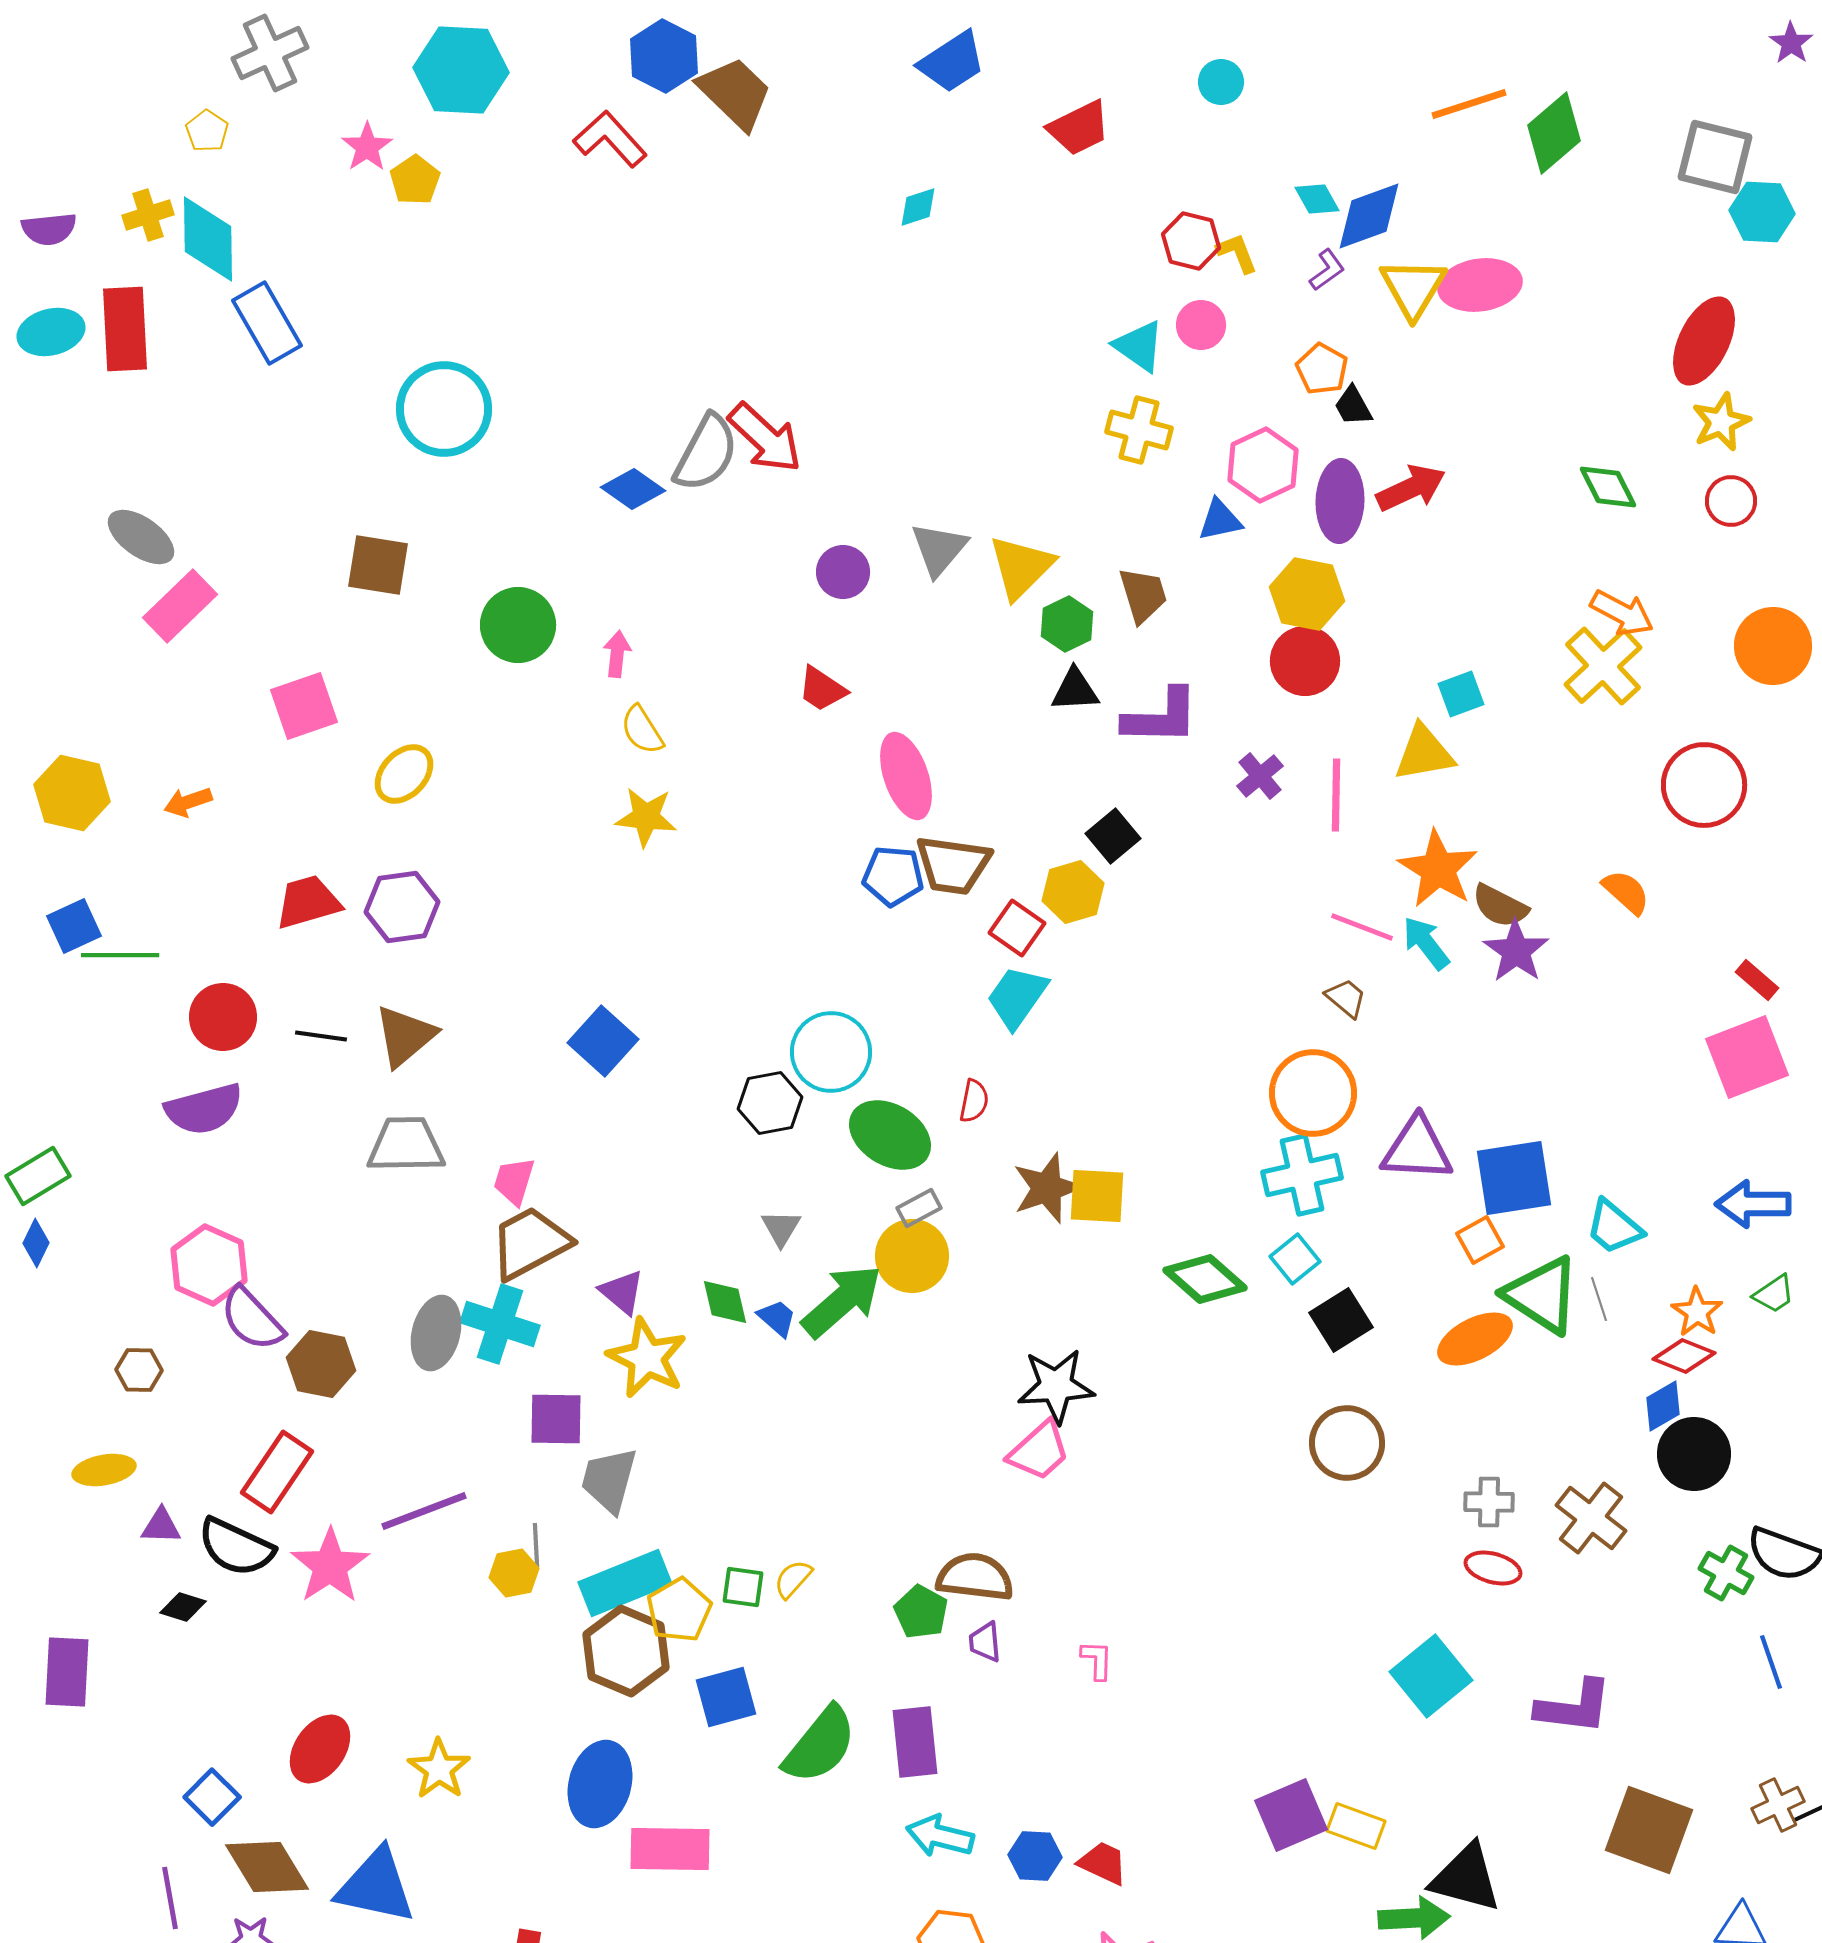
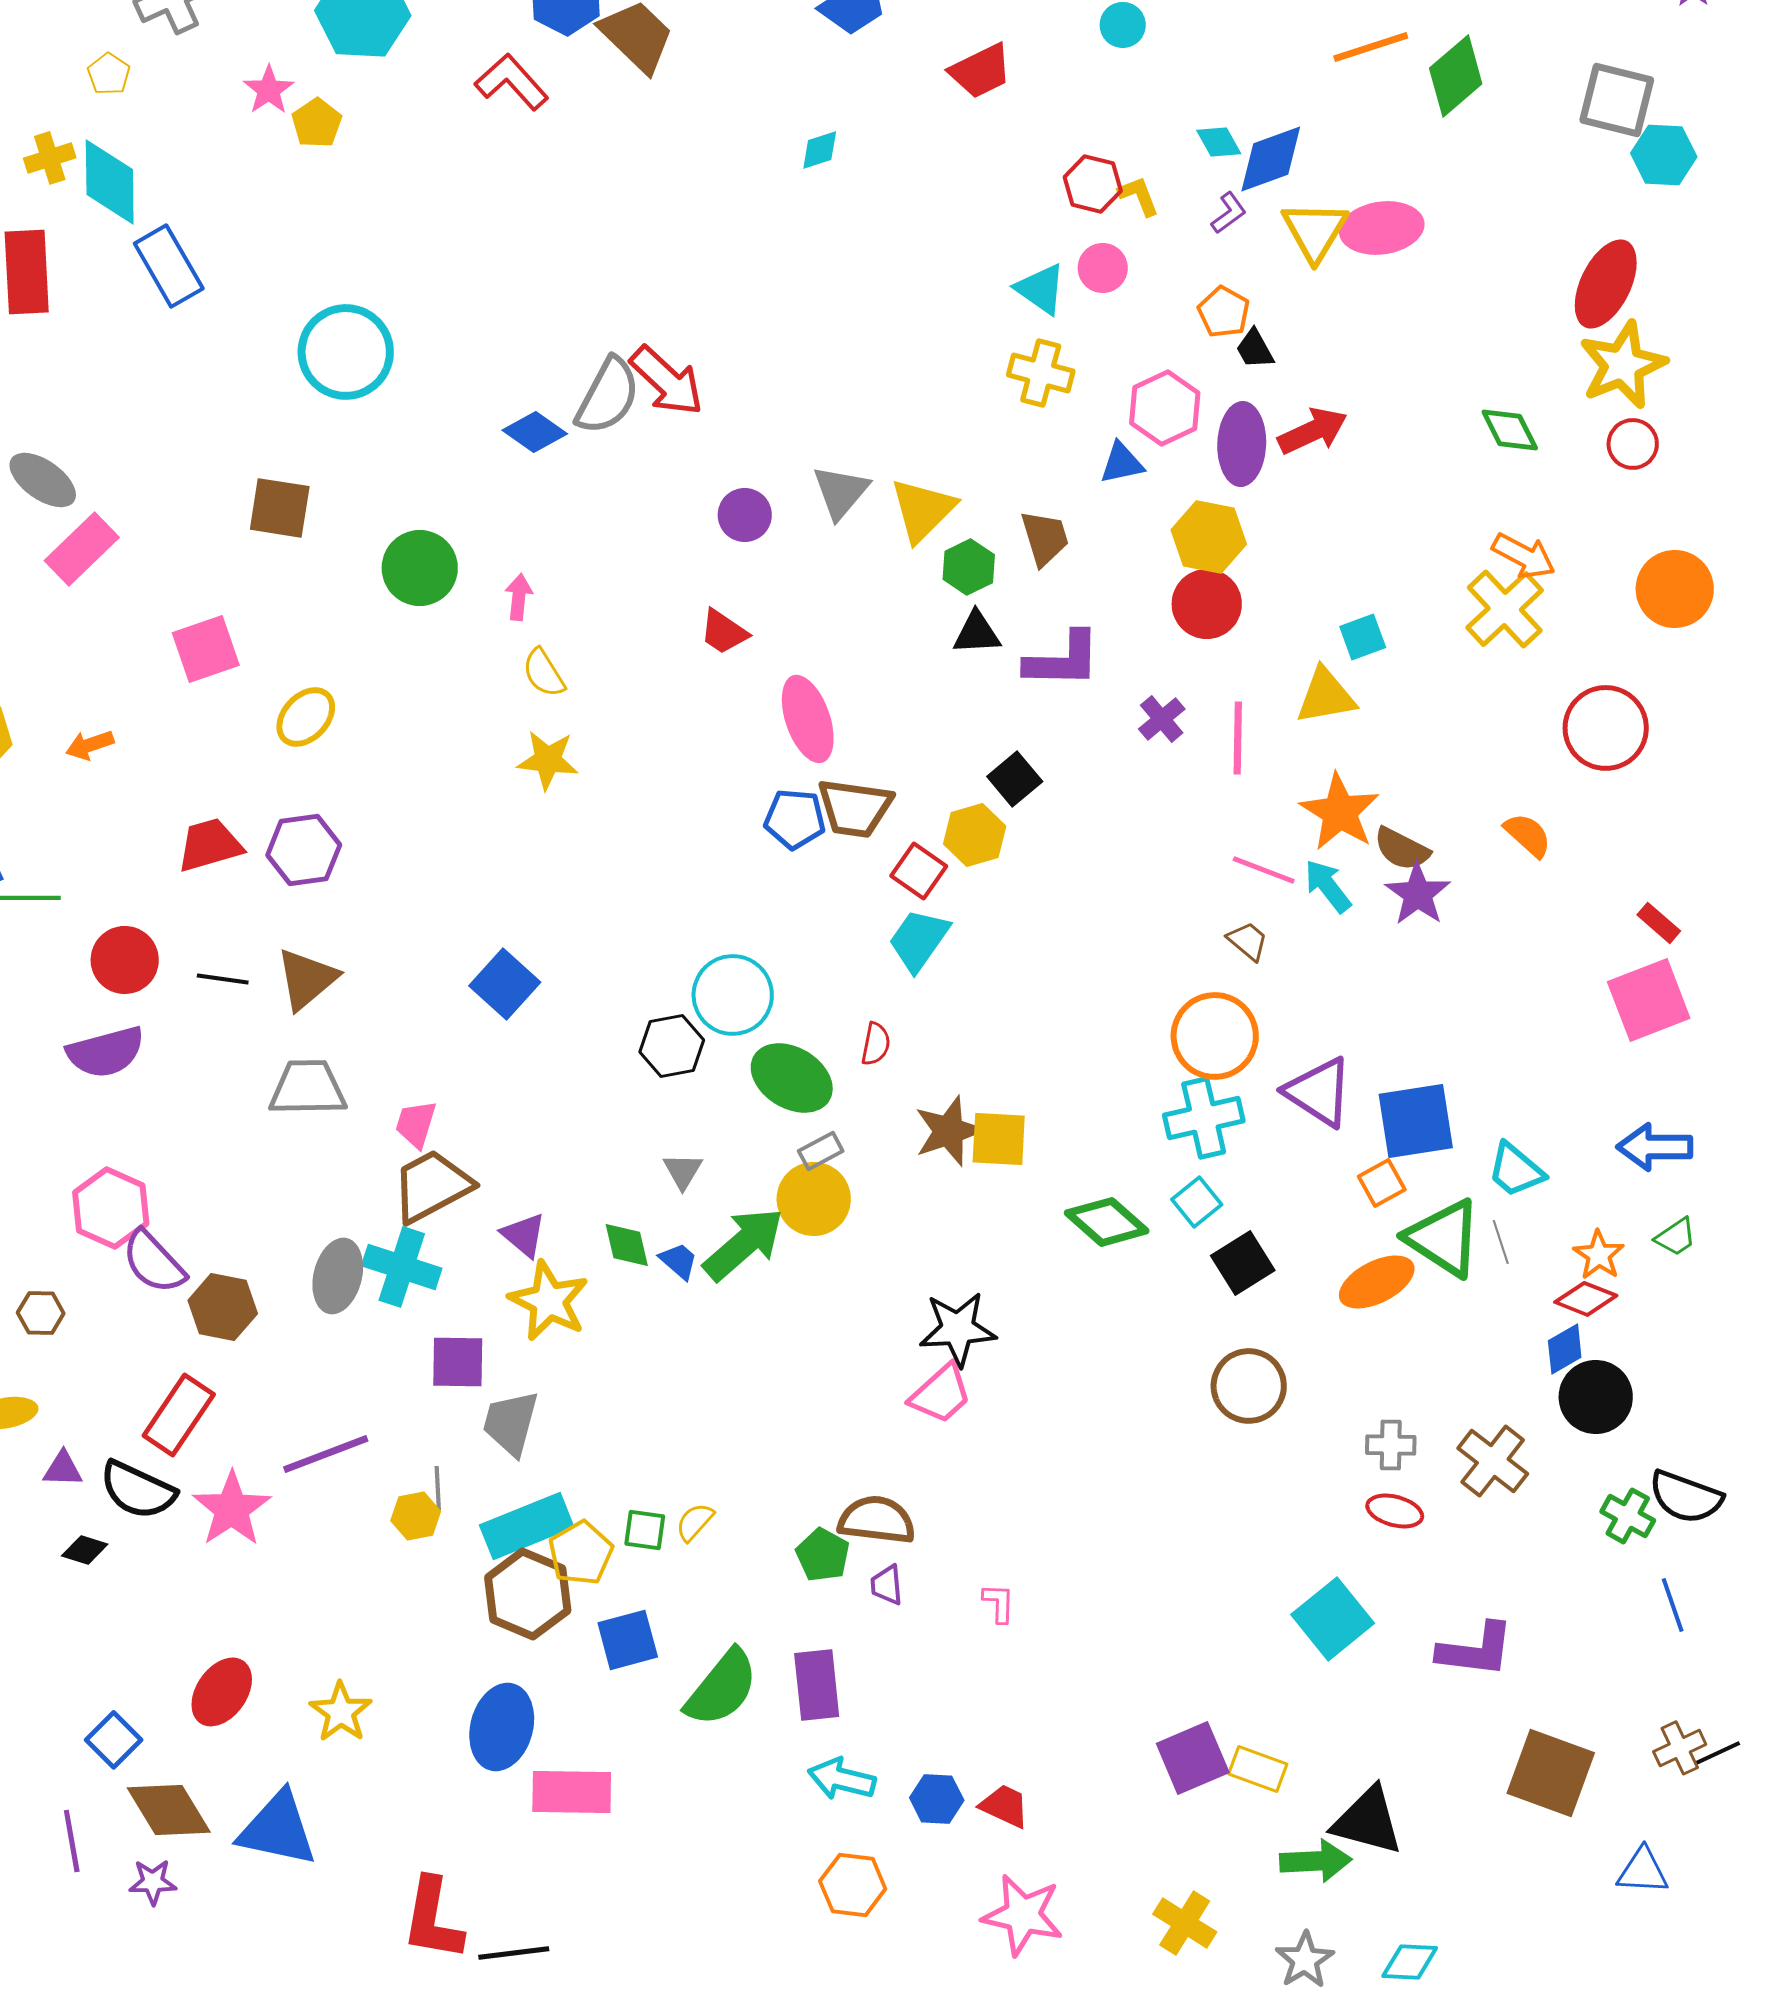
yellow star: (1721, 422) -> (1623, 365), size x1.5
purple triangle: (1417, 1149) -> (1319, 1092), turned 30

